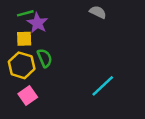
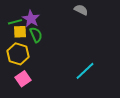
green line: (25, 13) -> (15, 22), moved
green semicircle: (45, 58) -> (36, 35), moved

